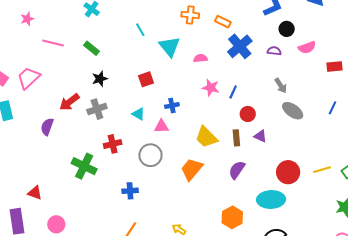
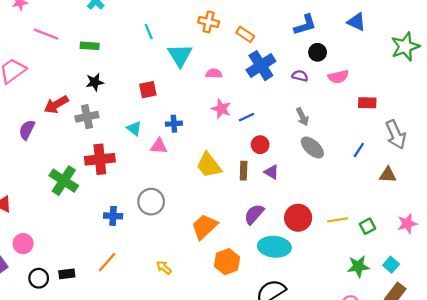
green rectangle: (92, 48) -> (90, 46), turned -42
blue line: (233, 92) -> (246, 117), turned 32
red cross: (113, 144) -> (100, 159), size x1.4
gray circle: (150, 155) -> (151, 202), moved
orange trapezoid: (192, 169) -> (204, 227), moved
purple semicircle: (237, 170) -> (254, 214), moved

